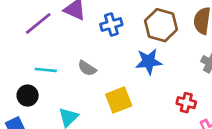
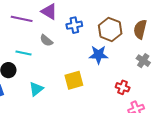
purple line: (38, 23) -> (22, 19), turned 45
gray semicircle: (87, 68) -> (46, 40), moved

